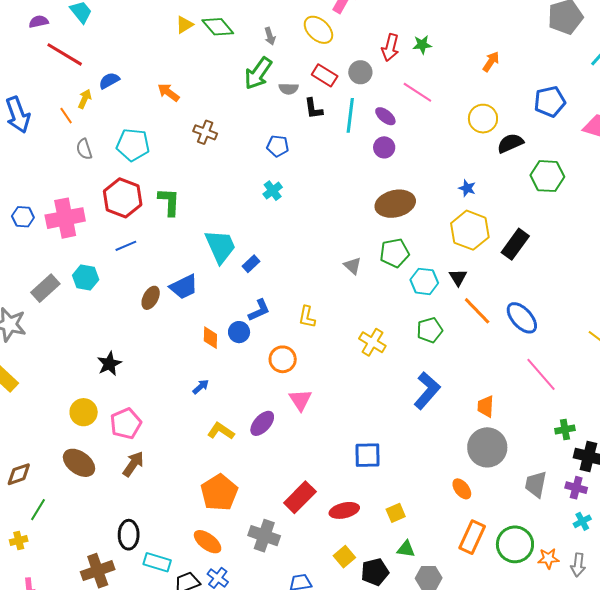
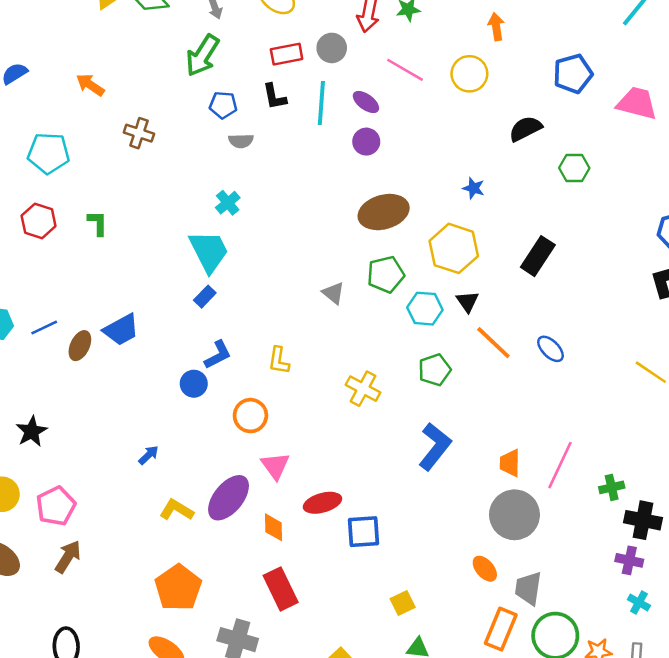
orange arrow: (491, 62) -> (496, 27), turned -40
red rectangle: (325, 75) -> (287, 54), turned -40
gray semicircle: (289, 89) -> (241, 141), moved
yellow circle: (483, 119) -> (469, 74), moved
blue pentagon: (278, 146) -> (223, 105), moved
green hexagon: (547, 176) -> (574, 168), size x0.7
red hexagon: (123, 198) -> (39, 221), size x0.7
green L-shape: (169, 202) -> (98, 223), size x0.7
yellow hexagon: (470, 230) -> (454, 248), moved
blue line: (126, 246) -> (44, 328), moved
cyan trapezoid: (220, 246) -> (209, 251), moved
blue ellipse: (522, 318) -> (551, 349), size x0.7
orange diamond: (210, 338) -> (273, 527), moved
pink line: (541, 374) -> (560, 465), moved, turned 69
purple ellipse: (262, 423) -> (229, 498), size x1.4
gray trapezoid: (536, 484) -> (528, 588), moved
red rectangle: (300, 497) -> (281, 589), turned -68
red ellipse: (344, 510) -> (322, 503), moved
cyan cross: (582, 521) -> (639, 603), turned -30

